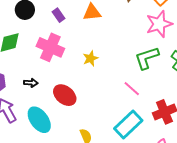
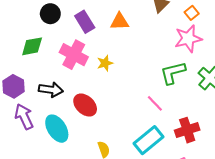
purple rectangle: (59, 15) -> (85, 22), size x1.5
yellow star: (90, 58) -> (105, 63), moved
black arrow: (31, 83) -> (51, 90), size x1.6

